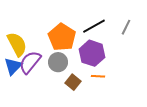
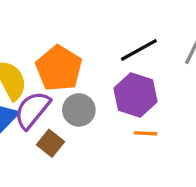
orange pentagon: (62, 37) -> (59, 68), moved
brown square: (73, 82) -> (51, 143), moved

